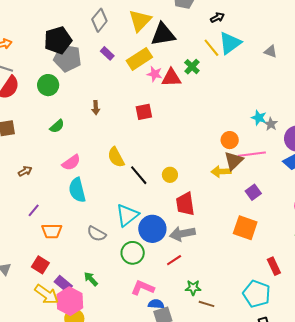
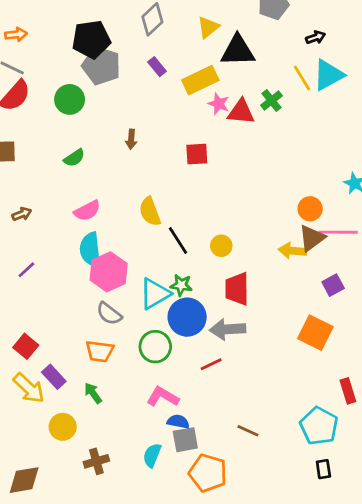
yellow triangle: (140, 20) -> (208, 27), size x0.7
orange trapezoid: (52, 231) -> (100, 351), moved
green arrow: (91, 279) -> (93, 393), moved
green star: (193, 288) -> (181, 285), moved
pink hexagon: (70, 301) -> (109, 272), moved

